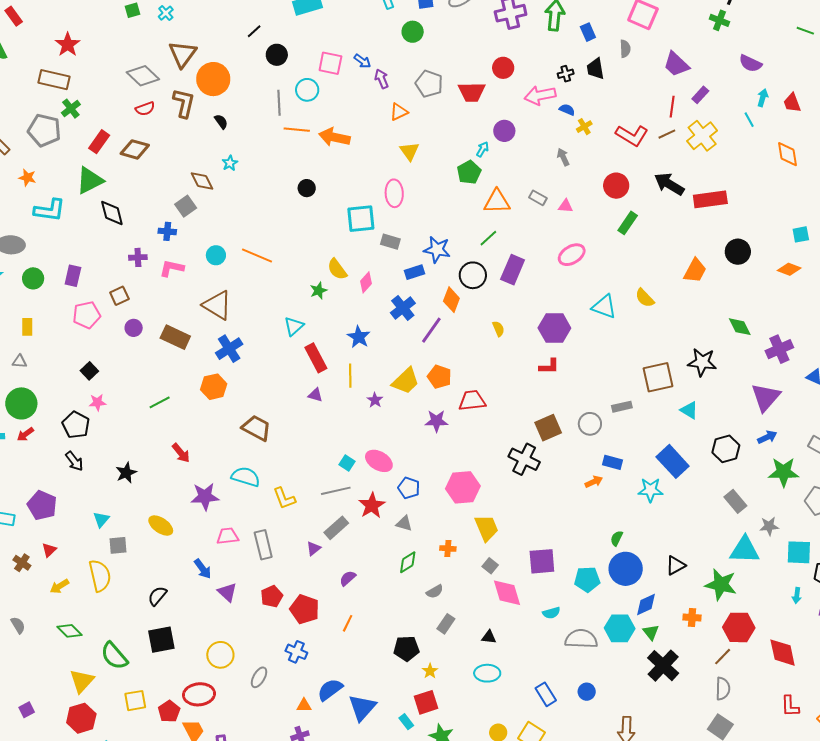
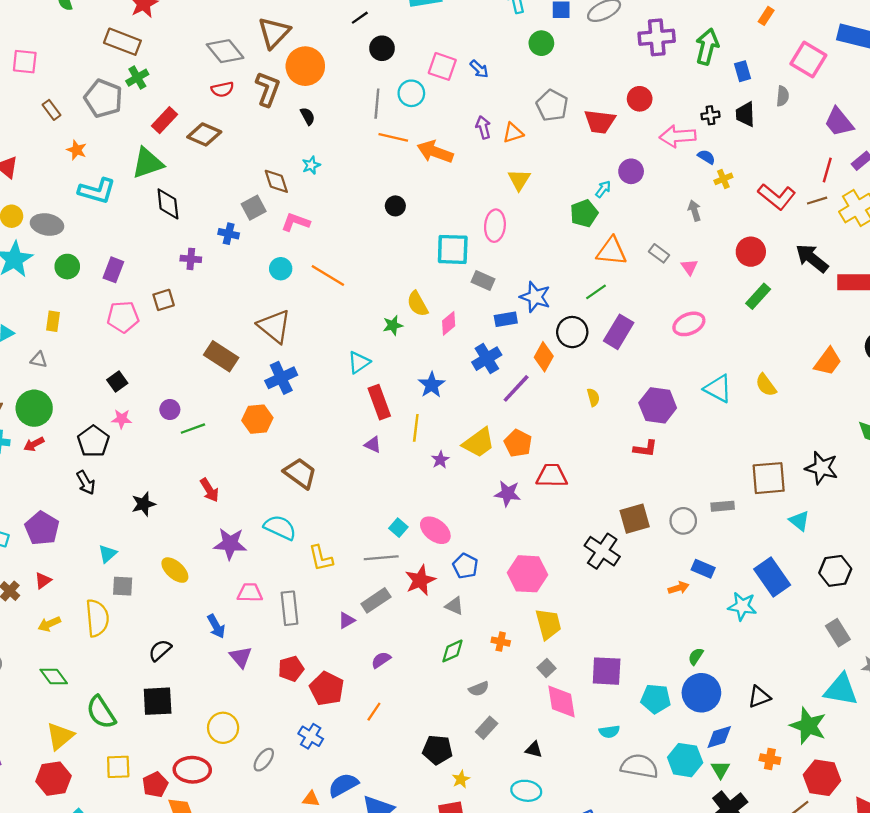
purple arrow: (382, 79) -> (483, 127), moved
pink triangle: (565, 206) -> (689, 267), turned 42
pink L-shape: (172, 268) -> (296, 222), moved
purple circle: (134, 328) -> (170, 410), moved

